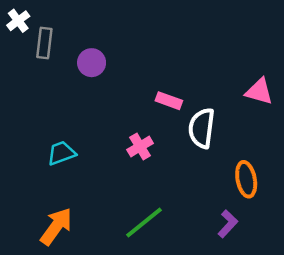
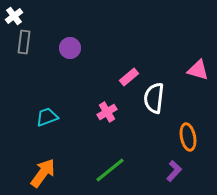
gray rectangle: (44, 43) -> (24, 42), moved
pink rectangle: (169, 101) -> (129, 77), turned -60

